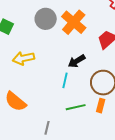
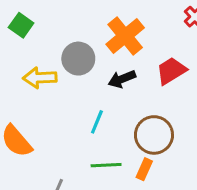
gray circle: (46, 19) -> (78, 59), moved
black arrow: (77, 61) -> (122, 79), moved

